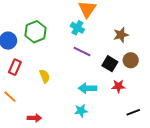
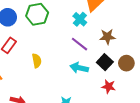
brown star: (121, 35) -> (107, 37), moved
cyan arrow: (87, 88) -> (79, 68), moved

